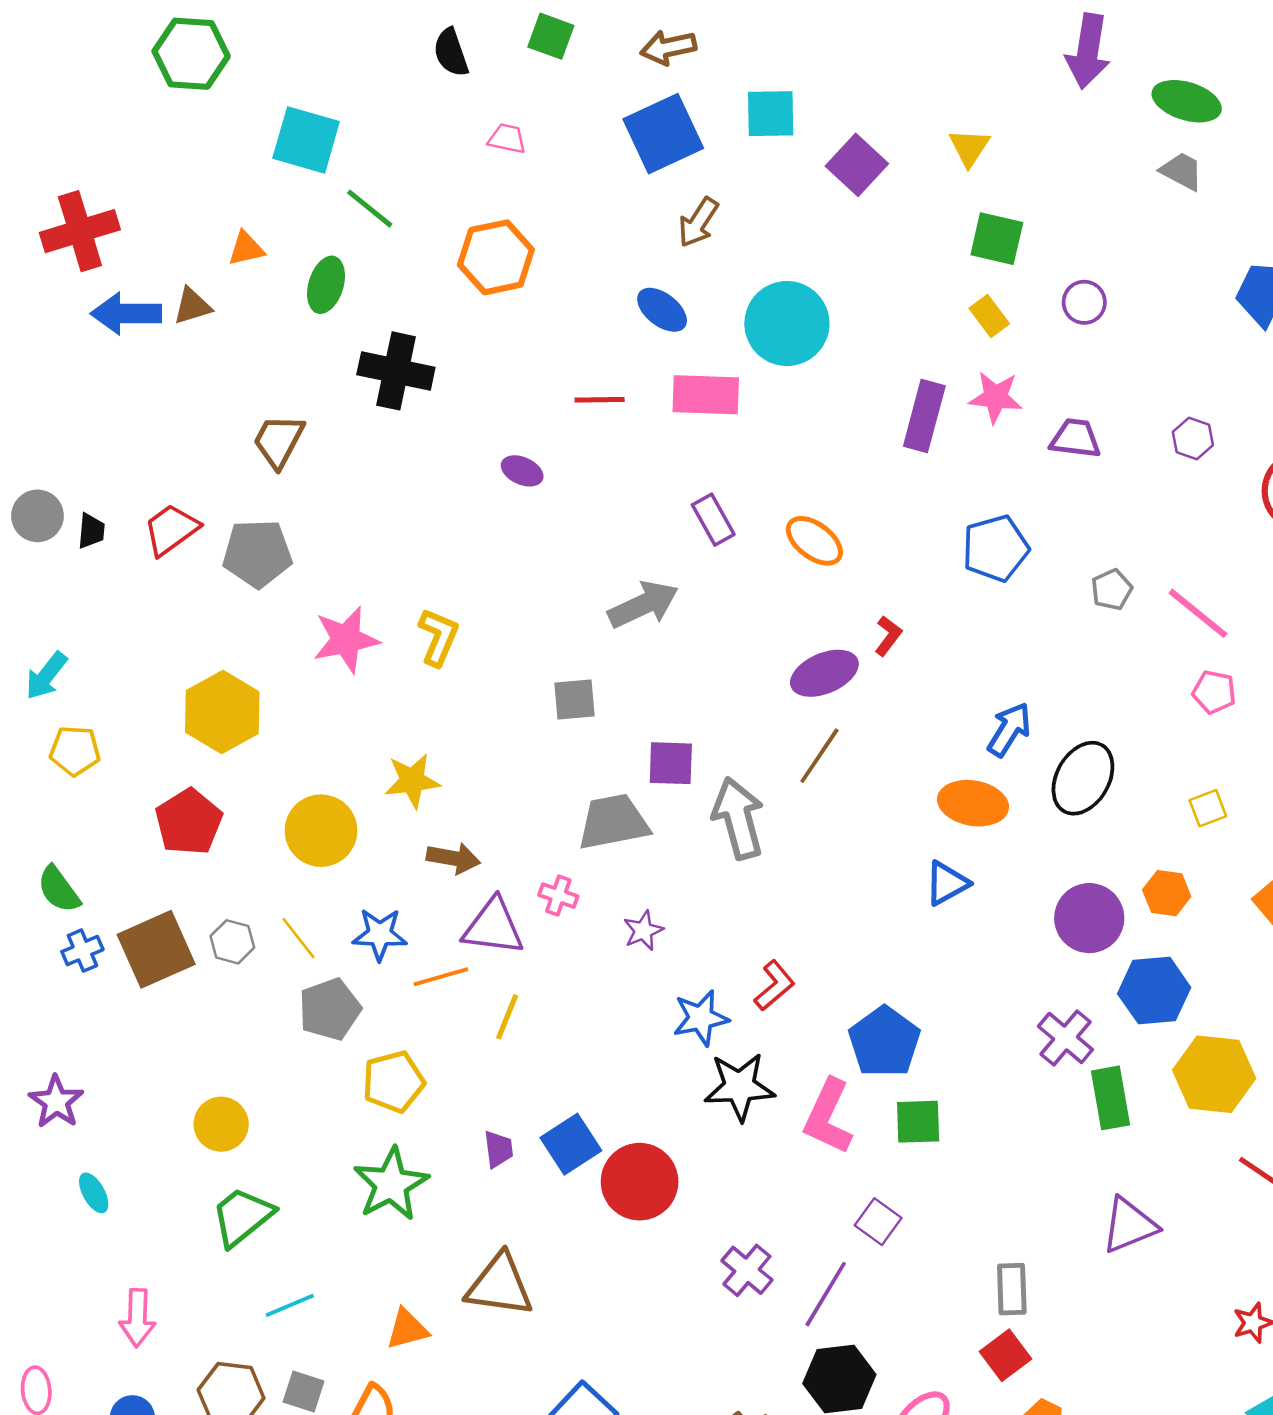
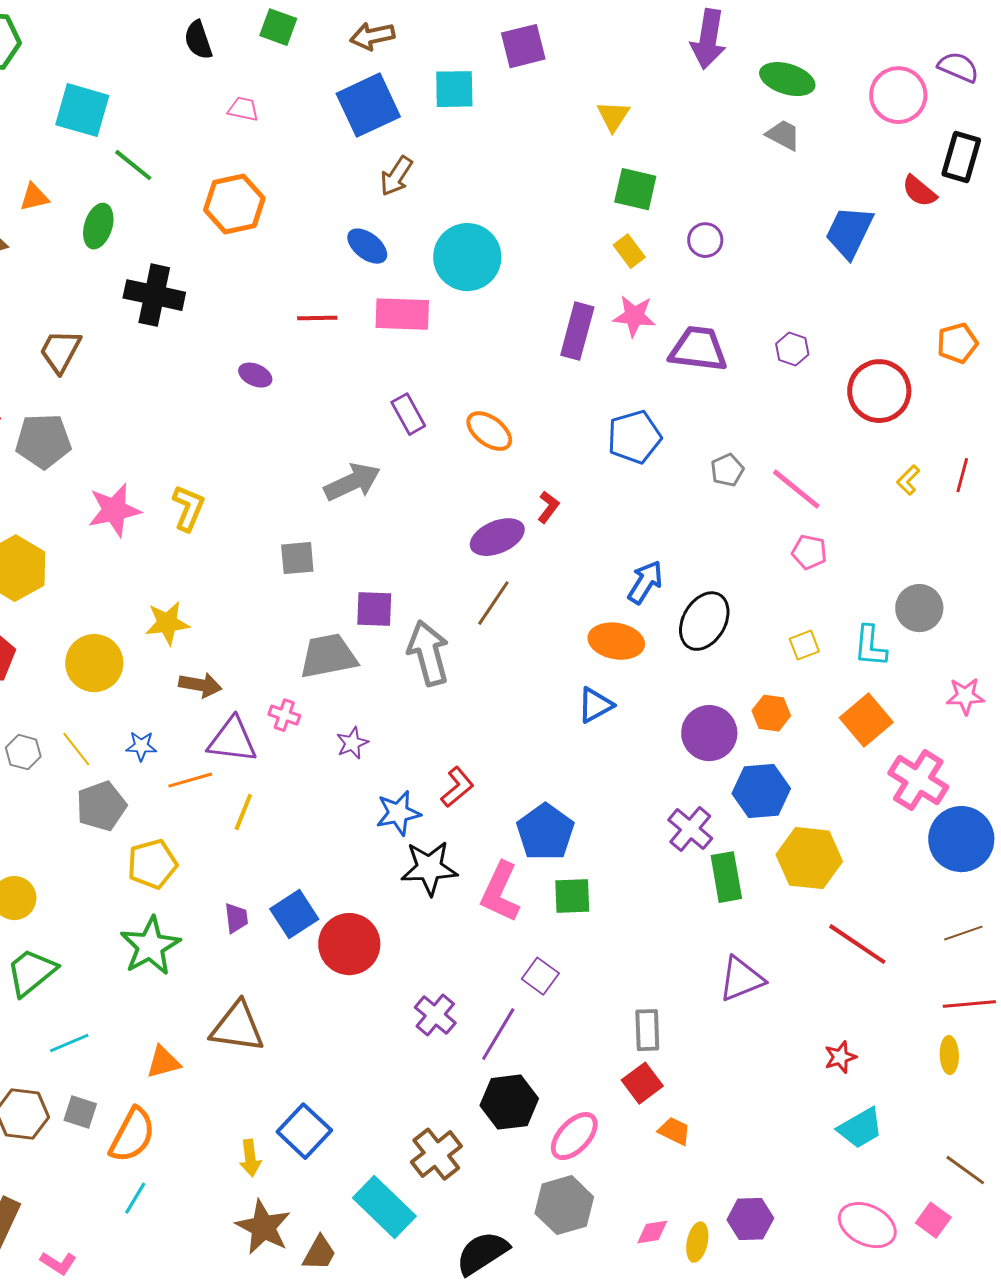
purple square: (857, 165) -> (523, 46), moved, turned 33
purple trapezoid: (1075, 438) -> (698, 349), size x1.4
blue star: (380, 934) -> (141, 746), size x0.7

